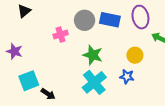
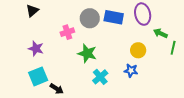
purple star: (14, 51) -> (36, 49), moved
green star: (93, 55) -> (87, 53), moved
cyan cross: (94, 82) -> (100, 77), size x0.7

